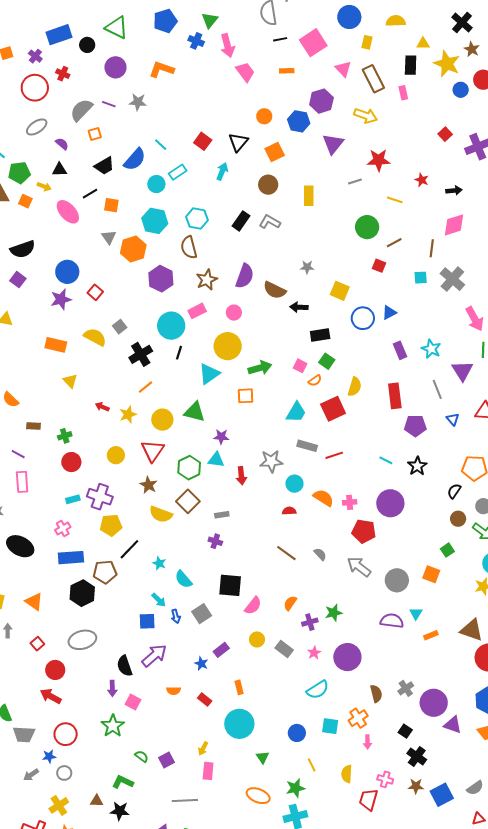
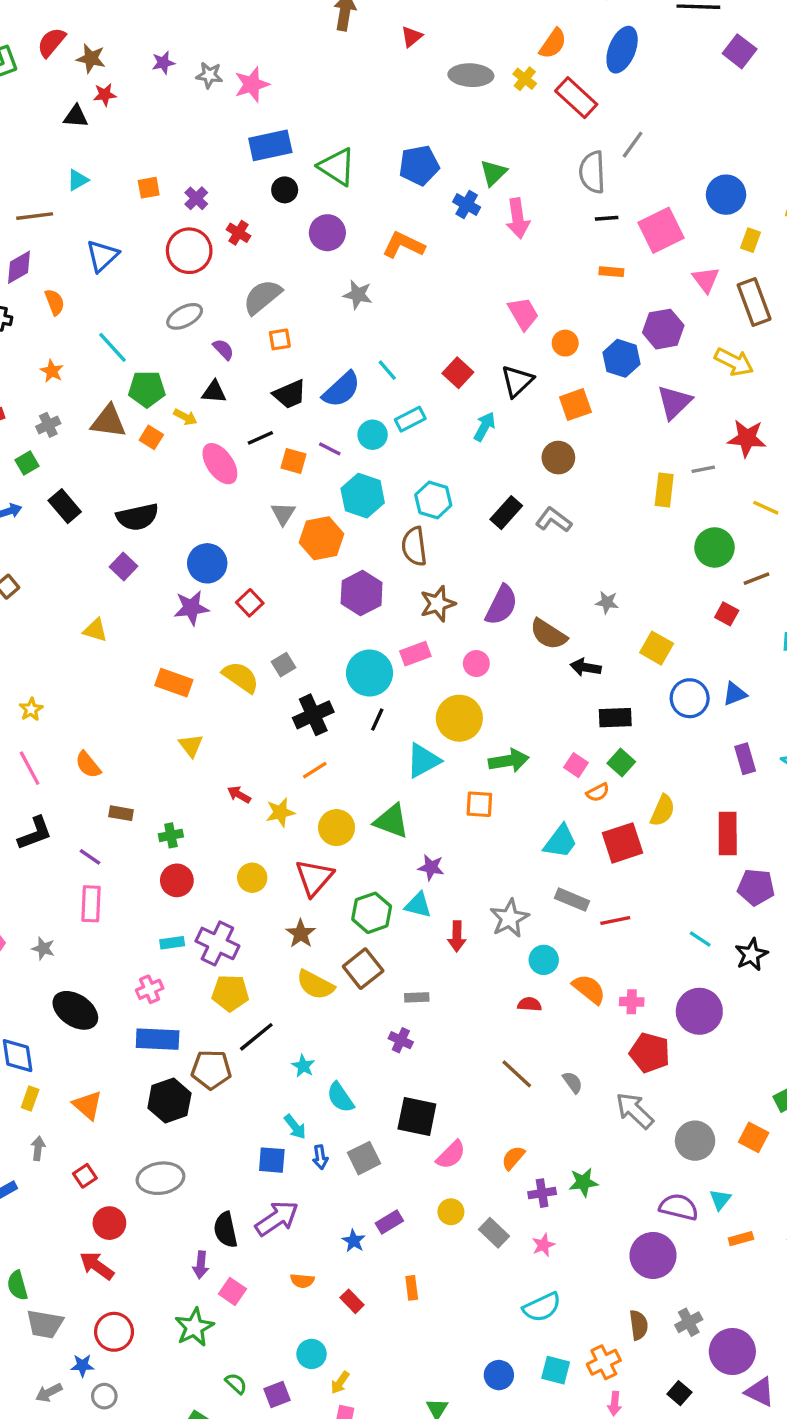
blue rectangle: (59, 35) -> (270, 145), moved
pink trapezoid: (245, 72) -> (523, 314), moved
purple line: (109, 104) -> (330, 449), moved
yellow rectangle: (309, 196) -> (664, 490), moved
gray star: (271, 461) -> (509, 918), turned -30
purple circle: (347, 657) -> (653, 1255), moved
cyan circle: (239, 724) -> (312, 1354), moved, size x0.6

